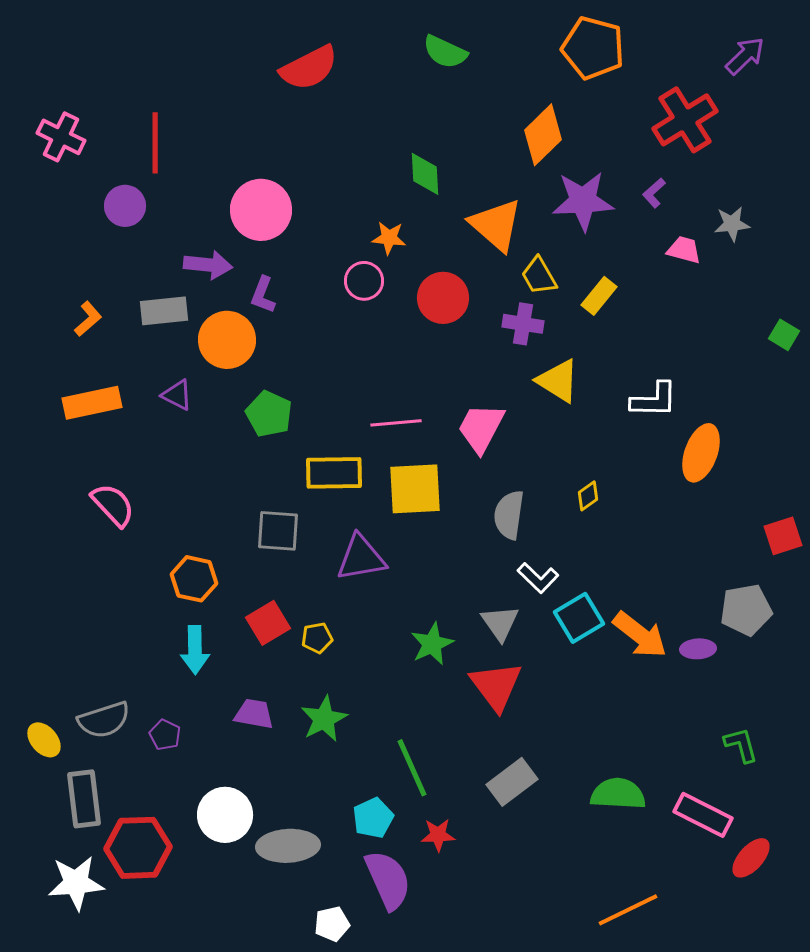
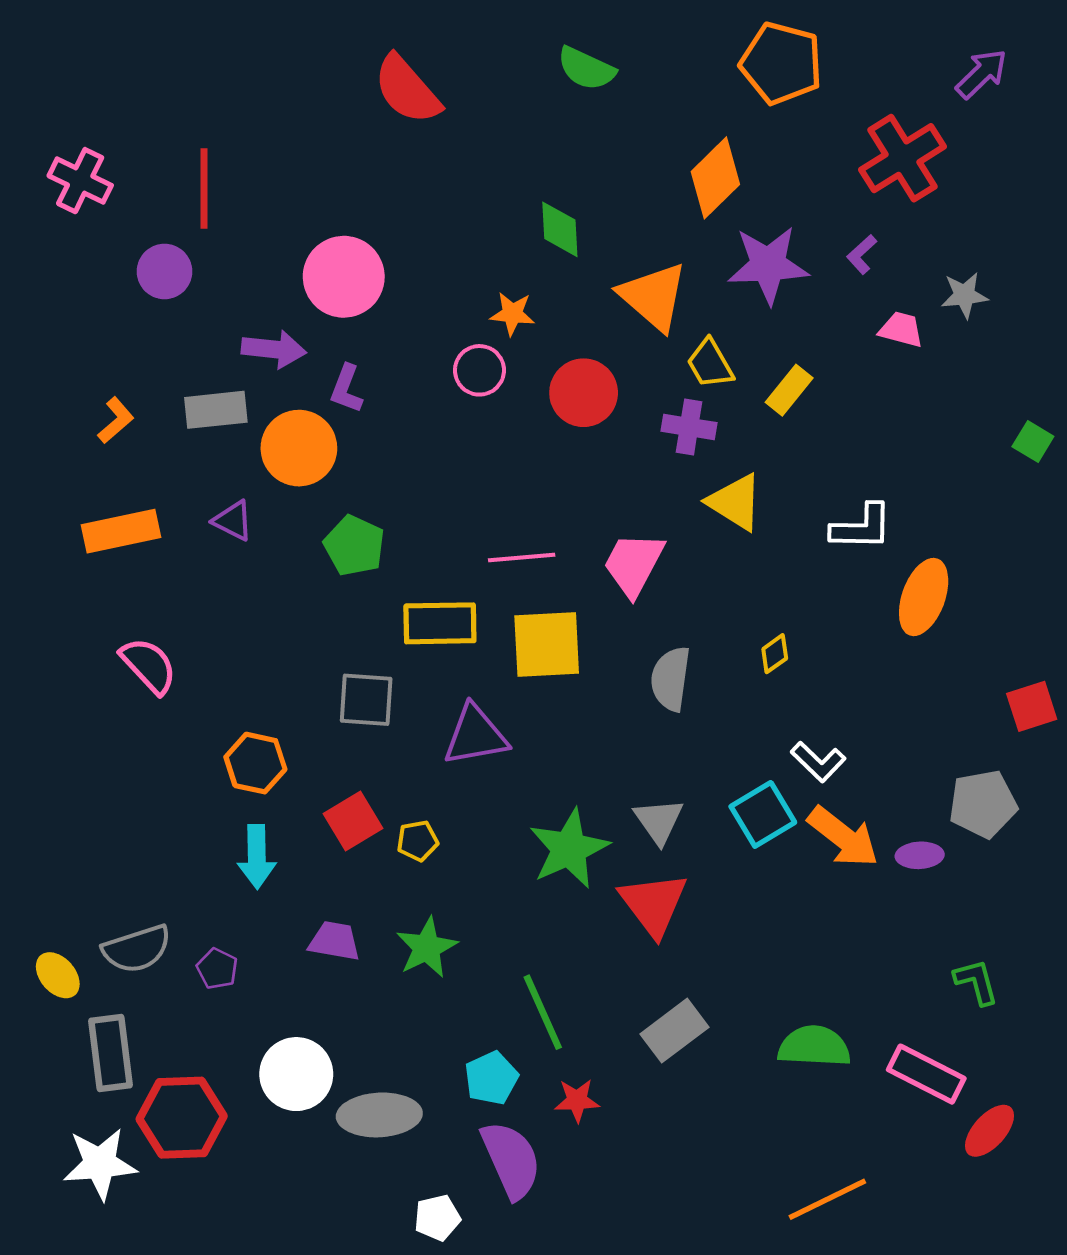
red semicircle: (309, 68) -> (407, 90), turned 76
white L-shape: (538, 578) -> (818, 762), moved
green star: (432, 644) -> (569, 849), size x1.4

